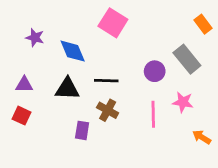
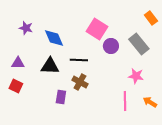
pink square: (113, 23) -> (97, 29), moved
purple circle: (155, 71) -> (111, 46), moved
pink line: (153, 114) -> (125, 101), moved

